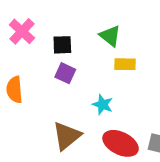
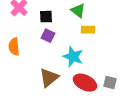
cyan star: (103, 105) -> (73, 57), size x1.5

